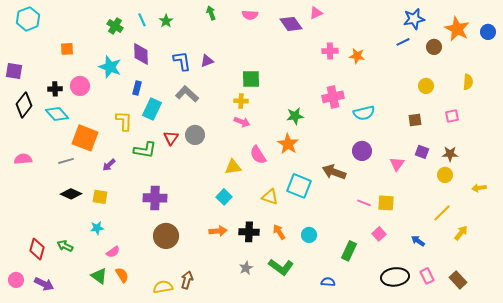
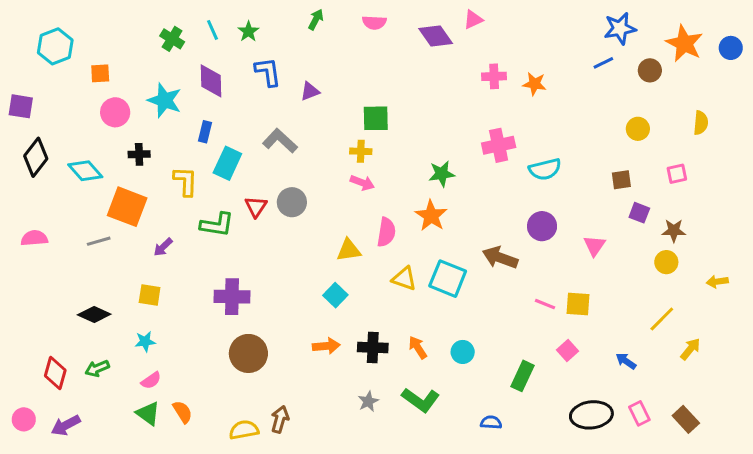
green arrow: (211, 13) -> (316, 19), turned 48
cyan hexagon: (28, 19) -> (55, 46), moved
blue L-shape: (182, 61) -> (268, 72), moved
pink circle: (80, 86) -> (115, 112), moved
black cross: (55, 89) -> (139, 154), moved
purple square: (422, 152) -> (639, 213), moved
pink semicircle: (258, 155) -> (386, 232), turned -138
black diamond: (71, 194) -> (94, 315), moved
yellow triangle: (270, 197) -> (404, 279), moved
green arrow: (65, 246) -> (97, 368), turned -49
pink semicircle: (113, 252) -> (151, 380), moved
purple arrow: (44, 284) -> (66, 425), turned 126

